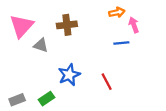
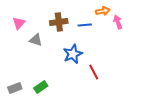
pink triangle: (22, 26) -> (19, 23), size x0.6
blue line: (121, 43) -> (85, 25), moved
blue star: (69, 75) -> (73, 54), moved

